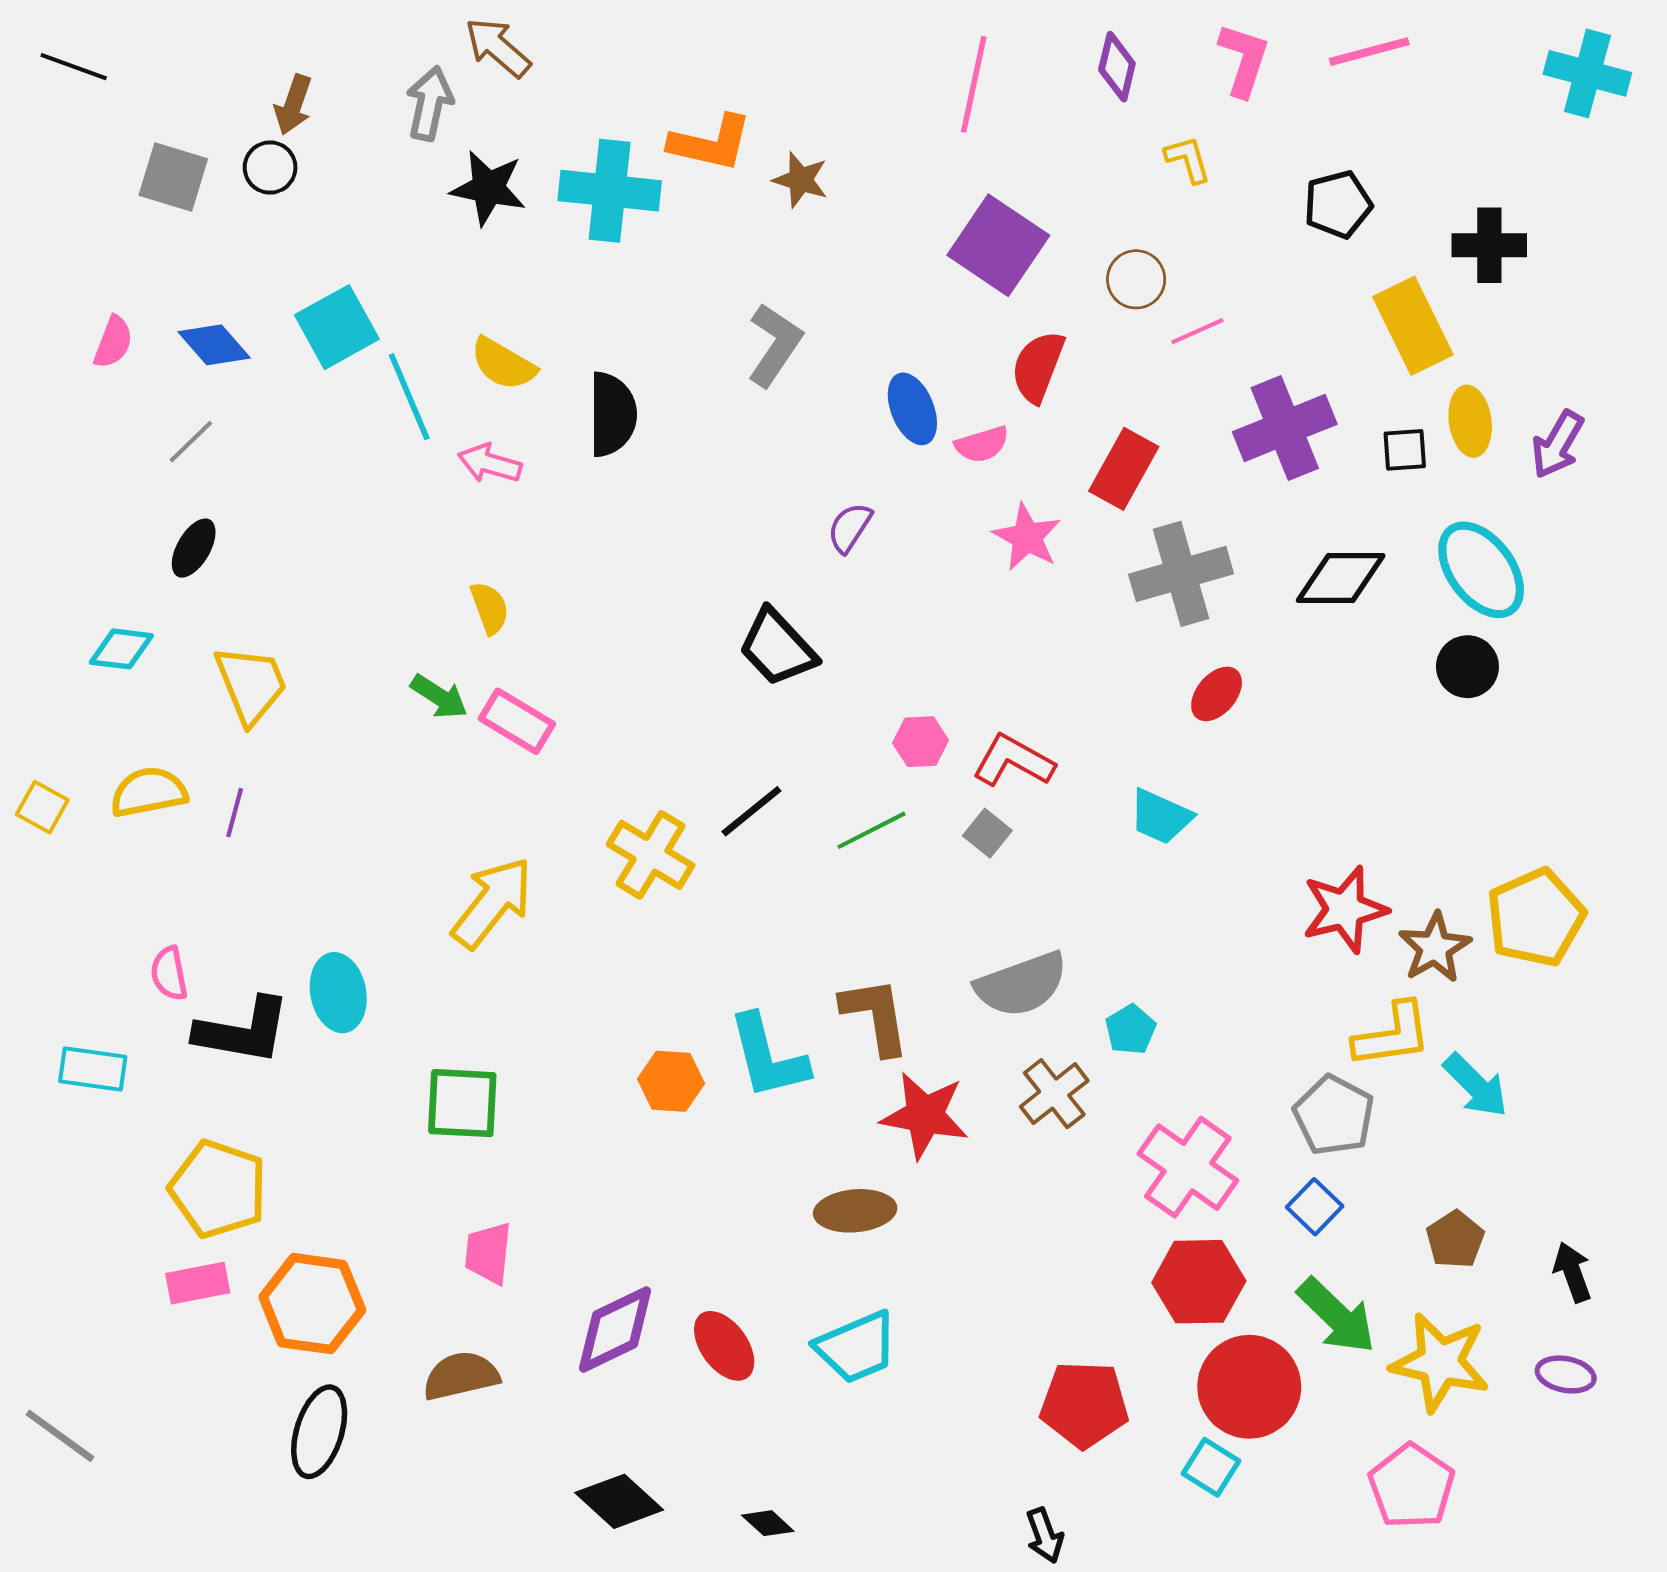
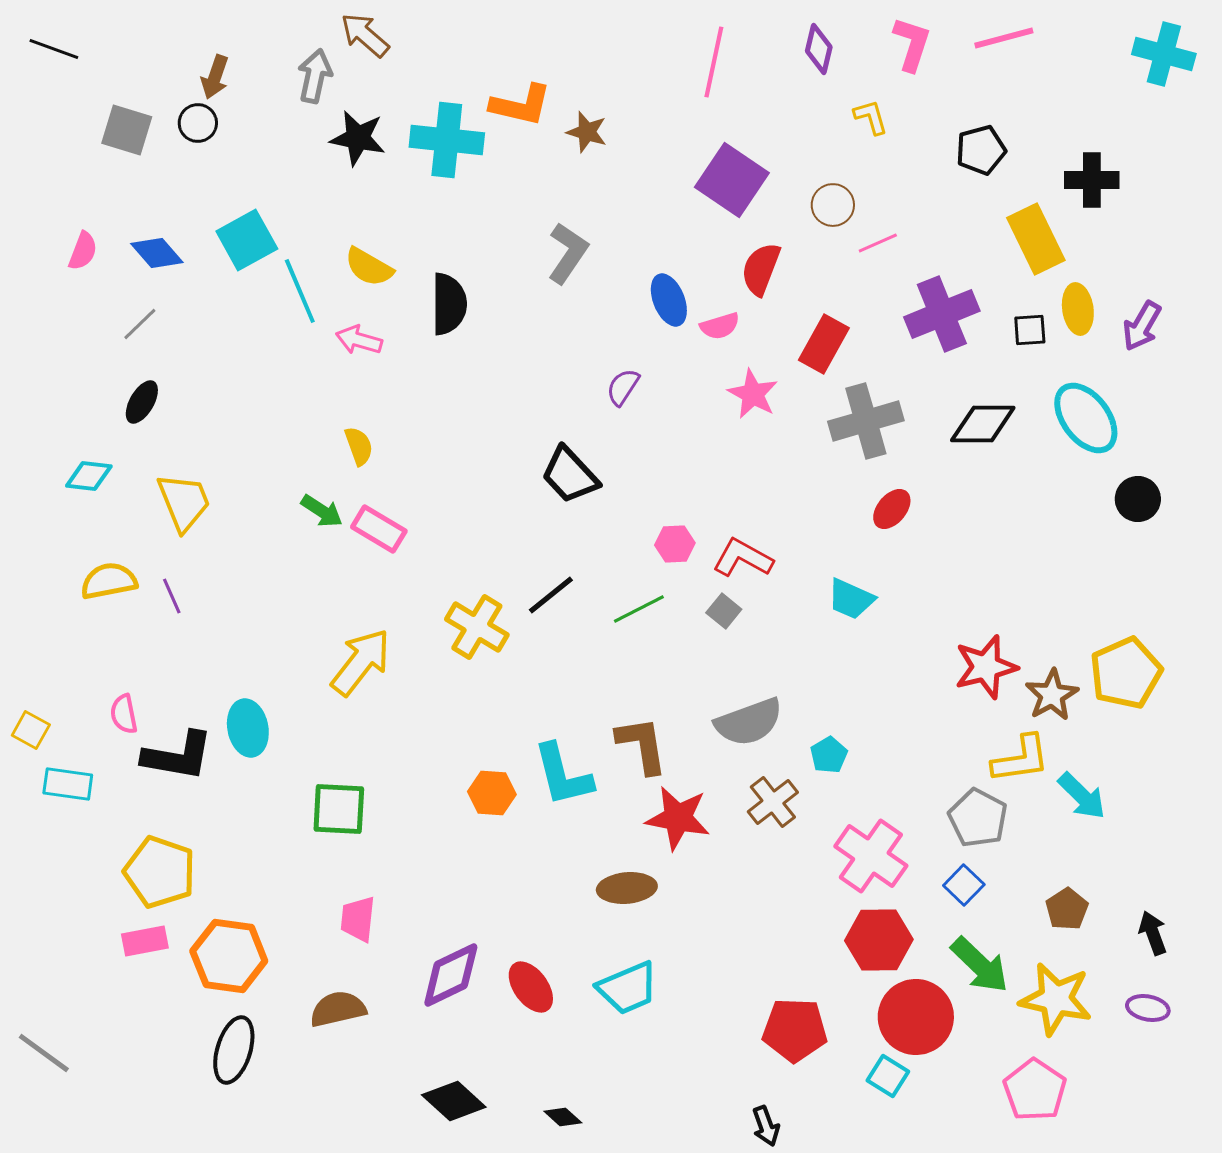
black circle: (1467, 667) -> (1138, 499), moved
yellow square: (42, 807) -> (31, 730), moved
purple line: (235, 813) -> (172, 596), turned -39

